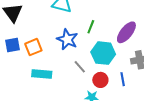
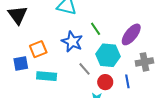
green line: (91, 27) -> (96, 29), turned -56
blue square: (13, 45) -> (21, 63), moved

